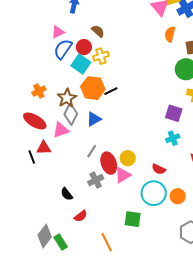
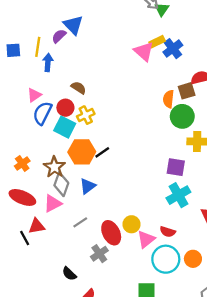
orange semicircle: (170, 34) -> (169, 99), moved
cyan cross: (173, 138) -> (178, 195), size x1.5
gray line: (92, 151) -> (80, 222), moved, turned 32
pink triangle: (123, 175) -> (146, 239), moved

